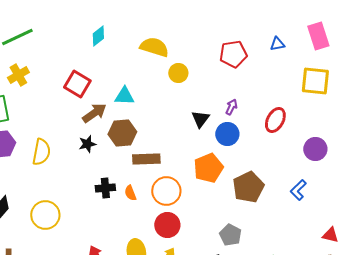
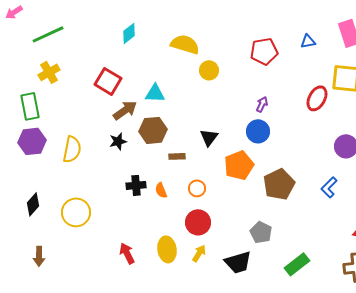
black triangle: (200, 119) -> (209, 137), moved
red ellipse: (275, 120) -> (317, 98), moved
brown rectangle: (146, 159) -> (177, 156), size x0.6
orange circle: (166, 191) -> (197, 188), size x0.6

